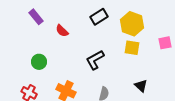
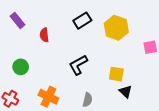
red semicircle: (62, 31) -> (44, 35), turned 40
yellow square: (132, 48) -> (116, 74), moved

